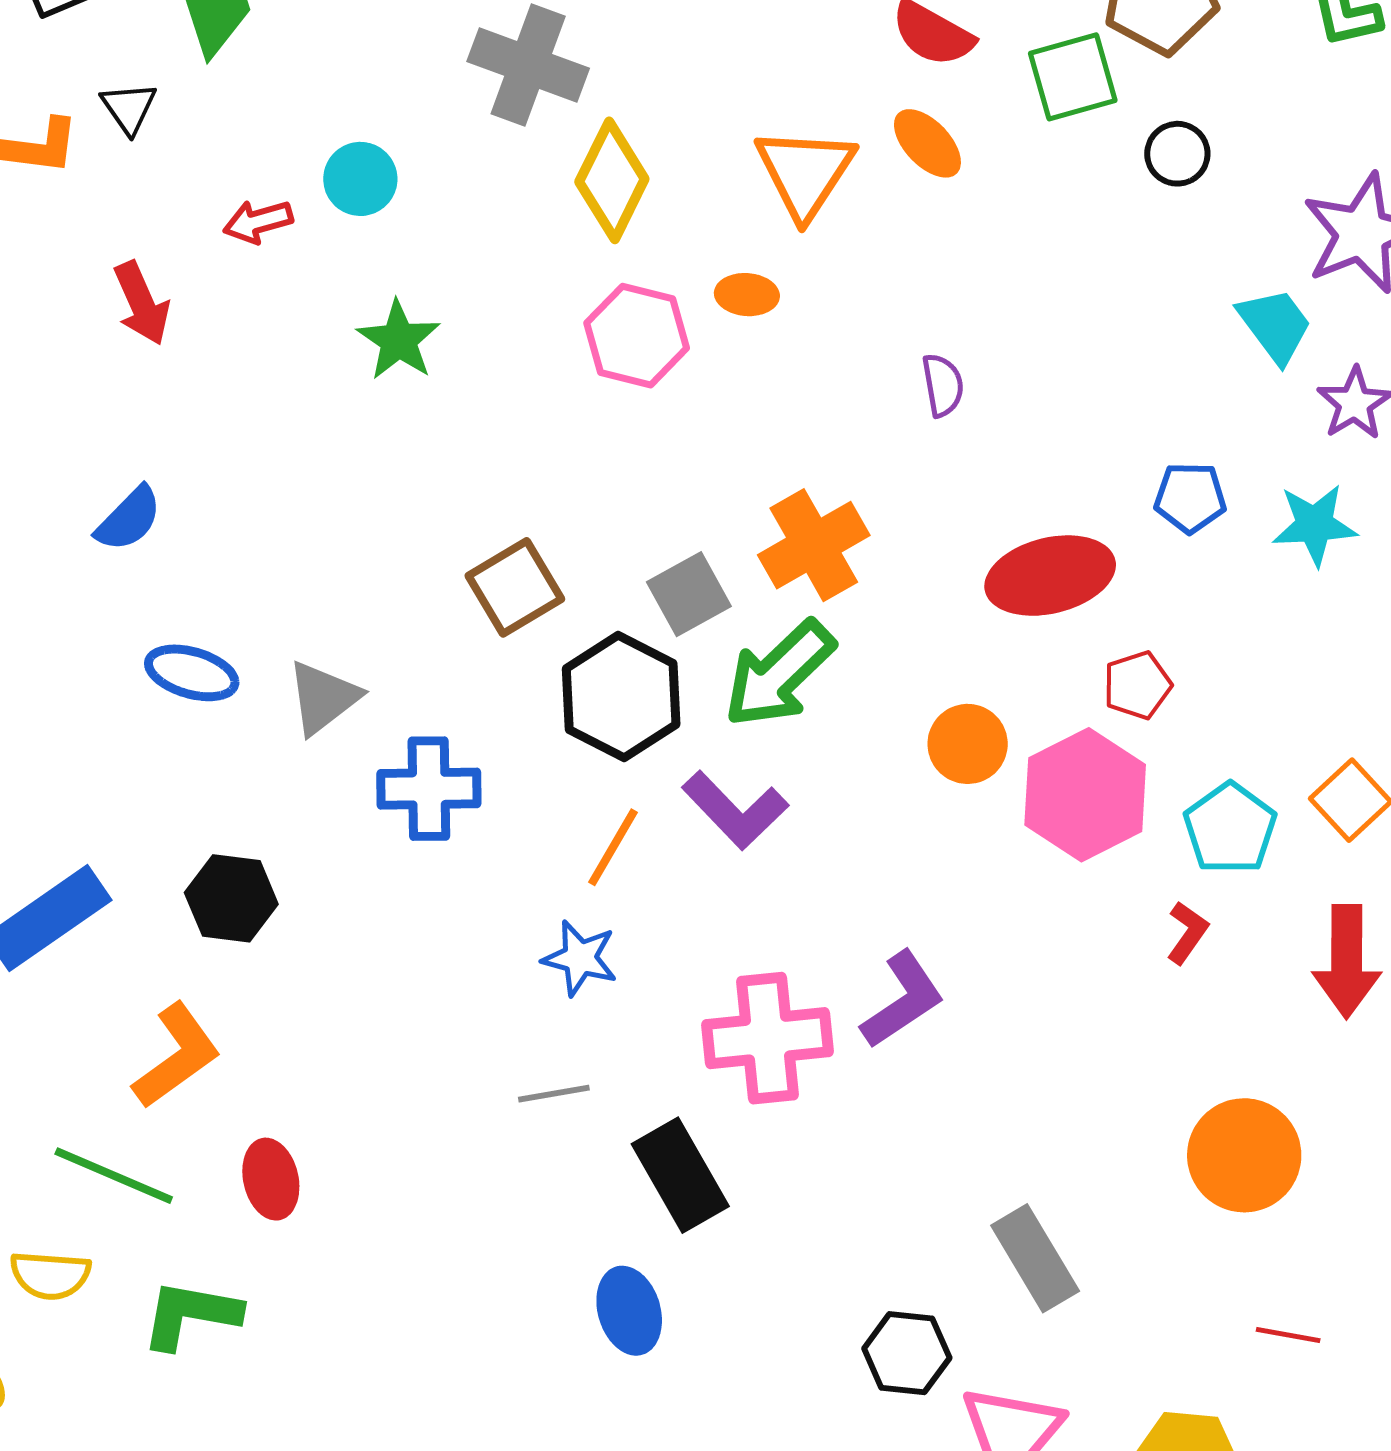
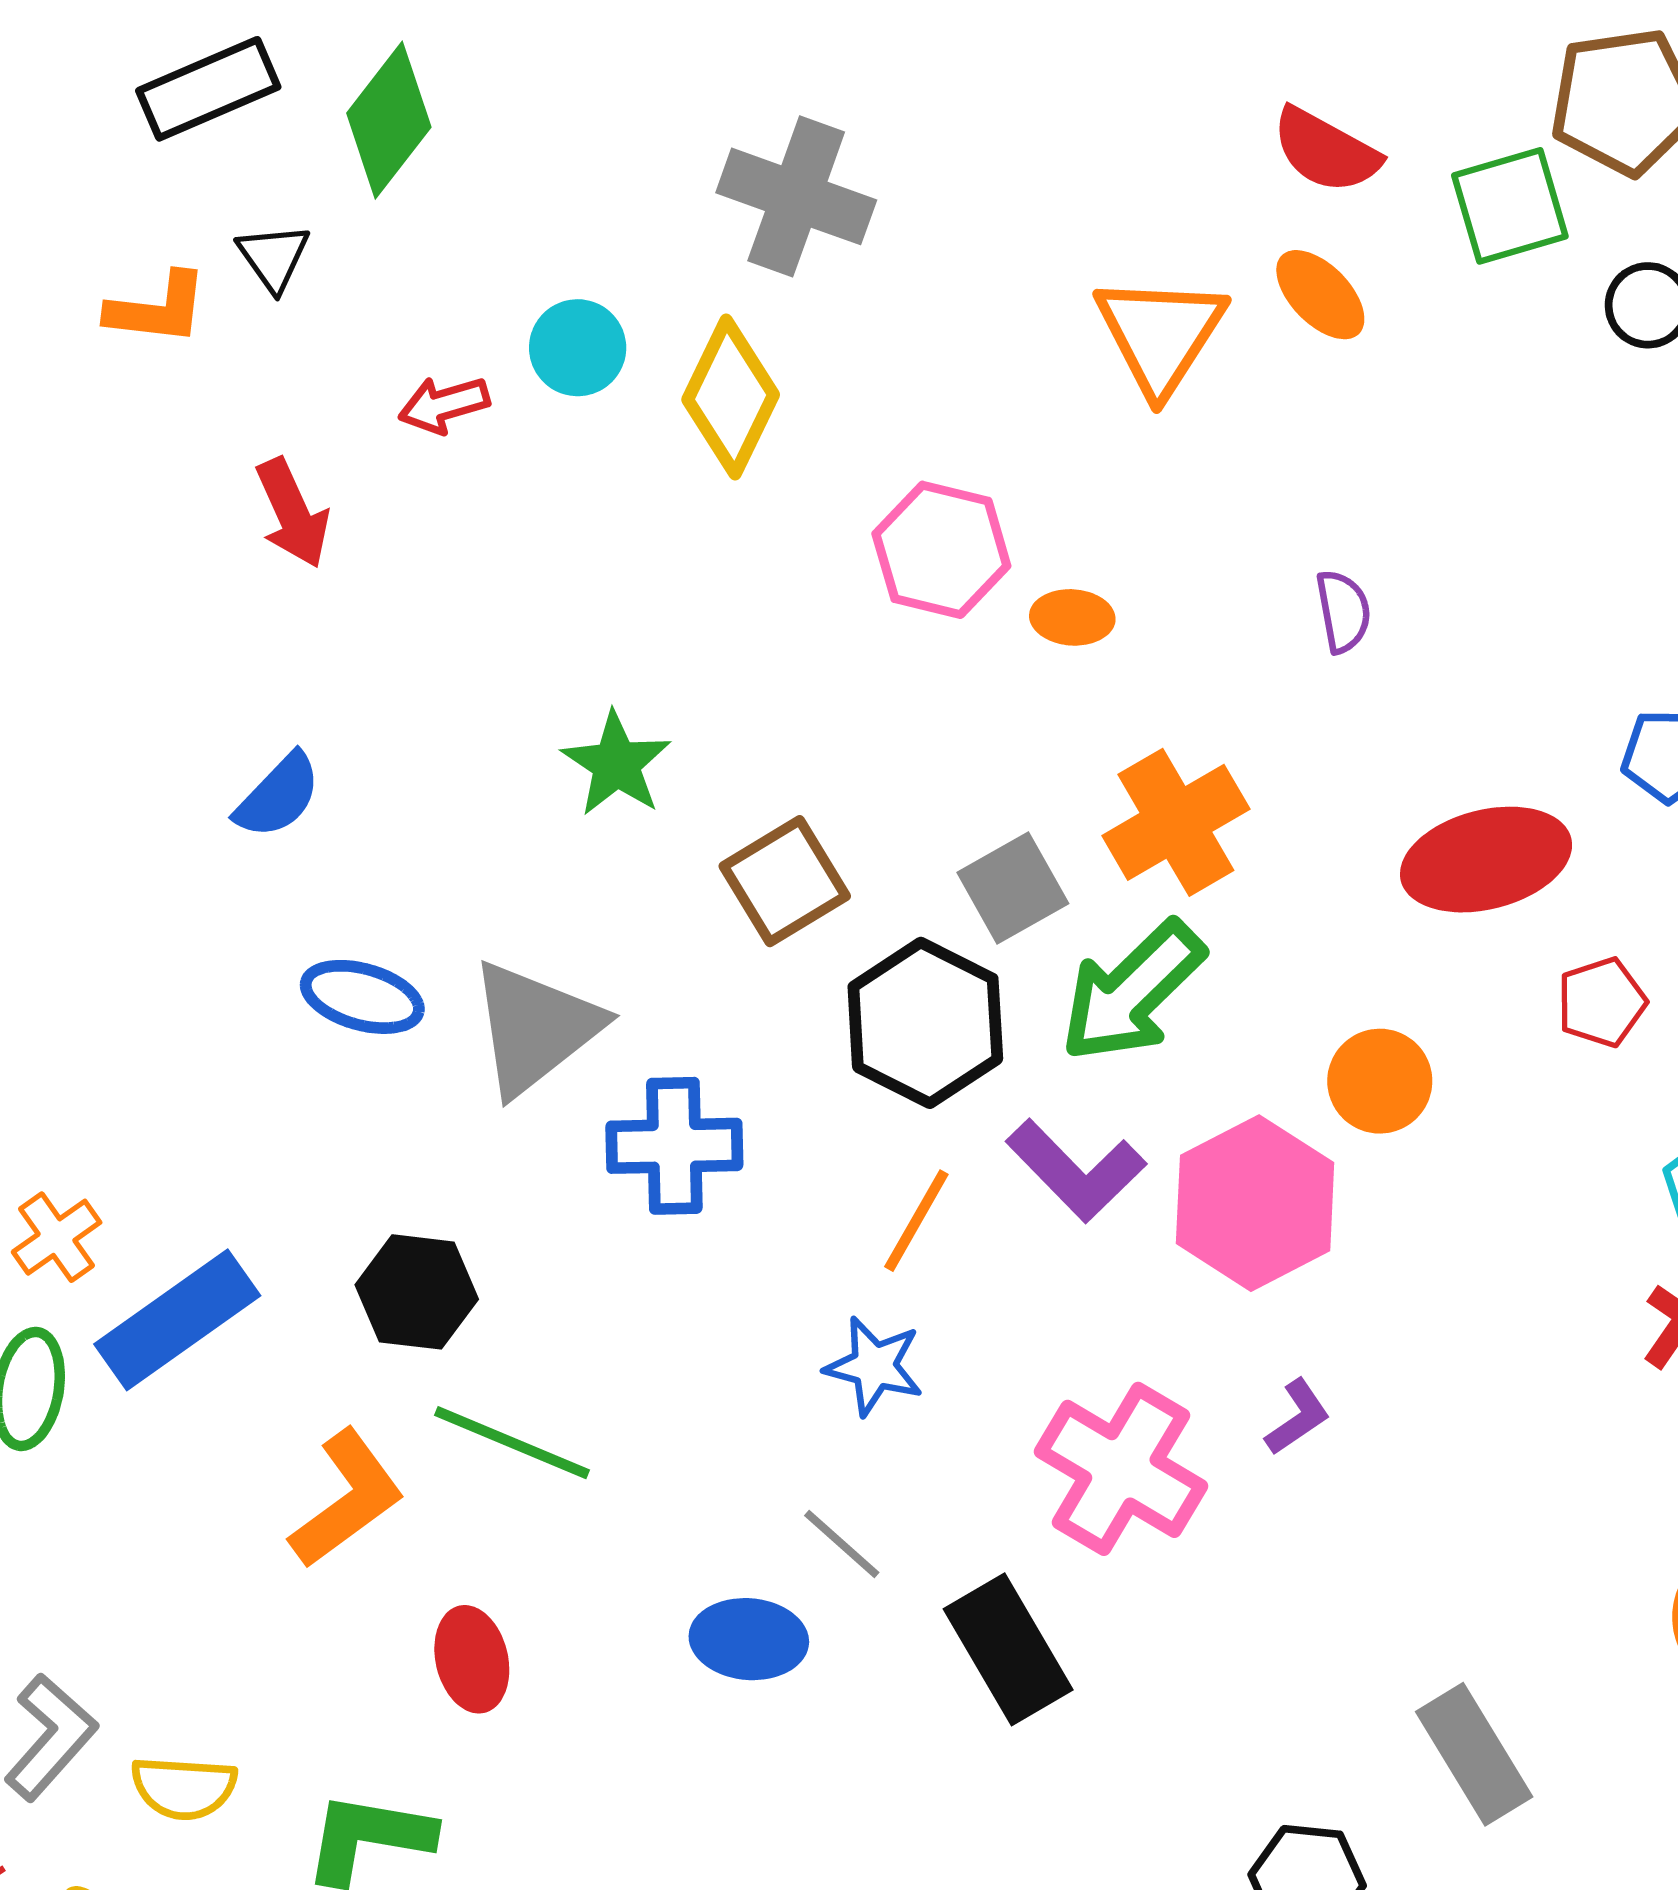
yellow diamond: (612, 180) -> (731, 397), moved
orange ellipse: (747, 295) -> (1072, 617), moved
green star: (399, 340) -> (616, 764), moved
gray triangle: (323, 698) -> (535, 1028), size x1.4
pink hexagon: (1085, 795) -> (1255, 1203), moved
purple L-shape: (903, 1000) -> (1298, 1417), size x0.6
pink cross: (768, 1038) -> (1121, 1469), turned 37
gray line: (554, 1094) -> (842, 1544), turned 52
green line: (114, 1176) -> (512, 1443), moved
blue ellipse: (629, 1311) -> (749, 1639), moved, turned -68

